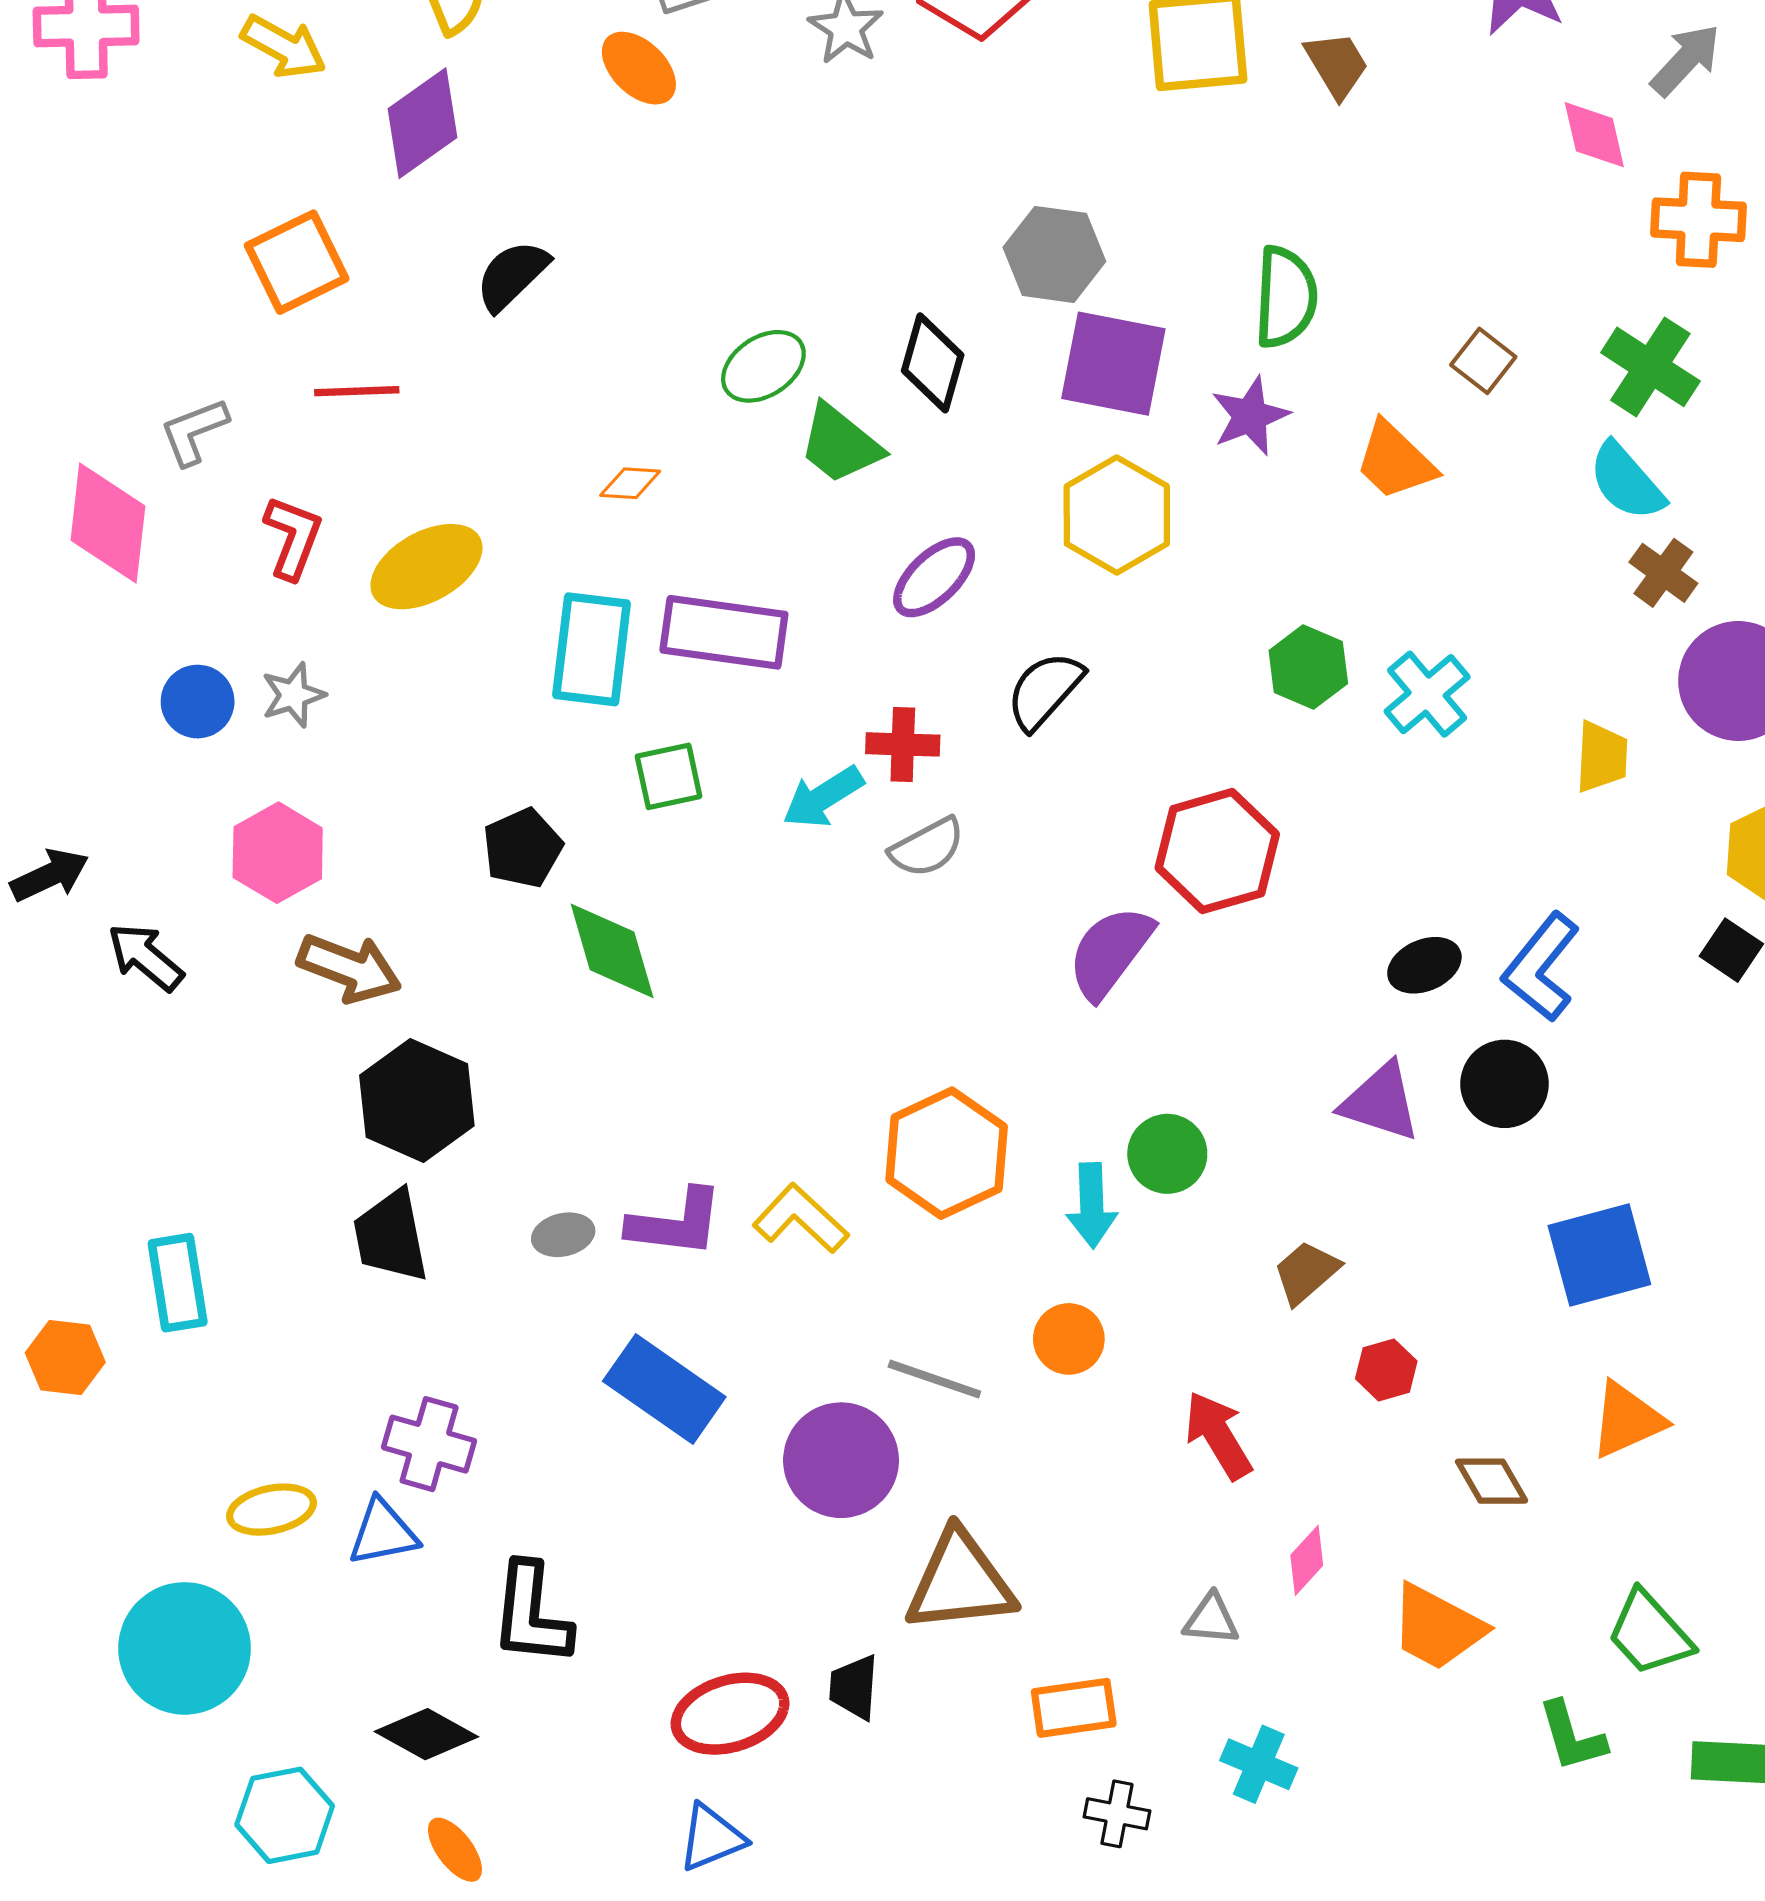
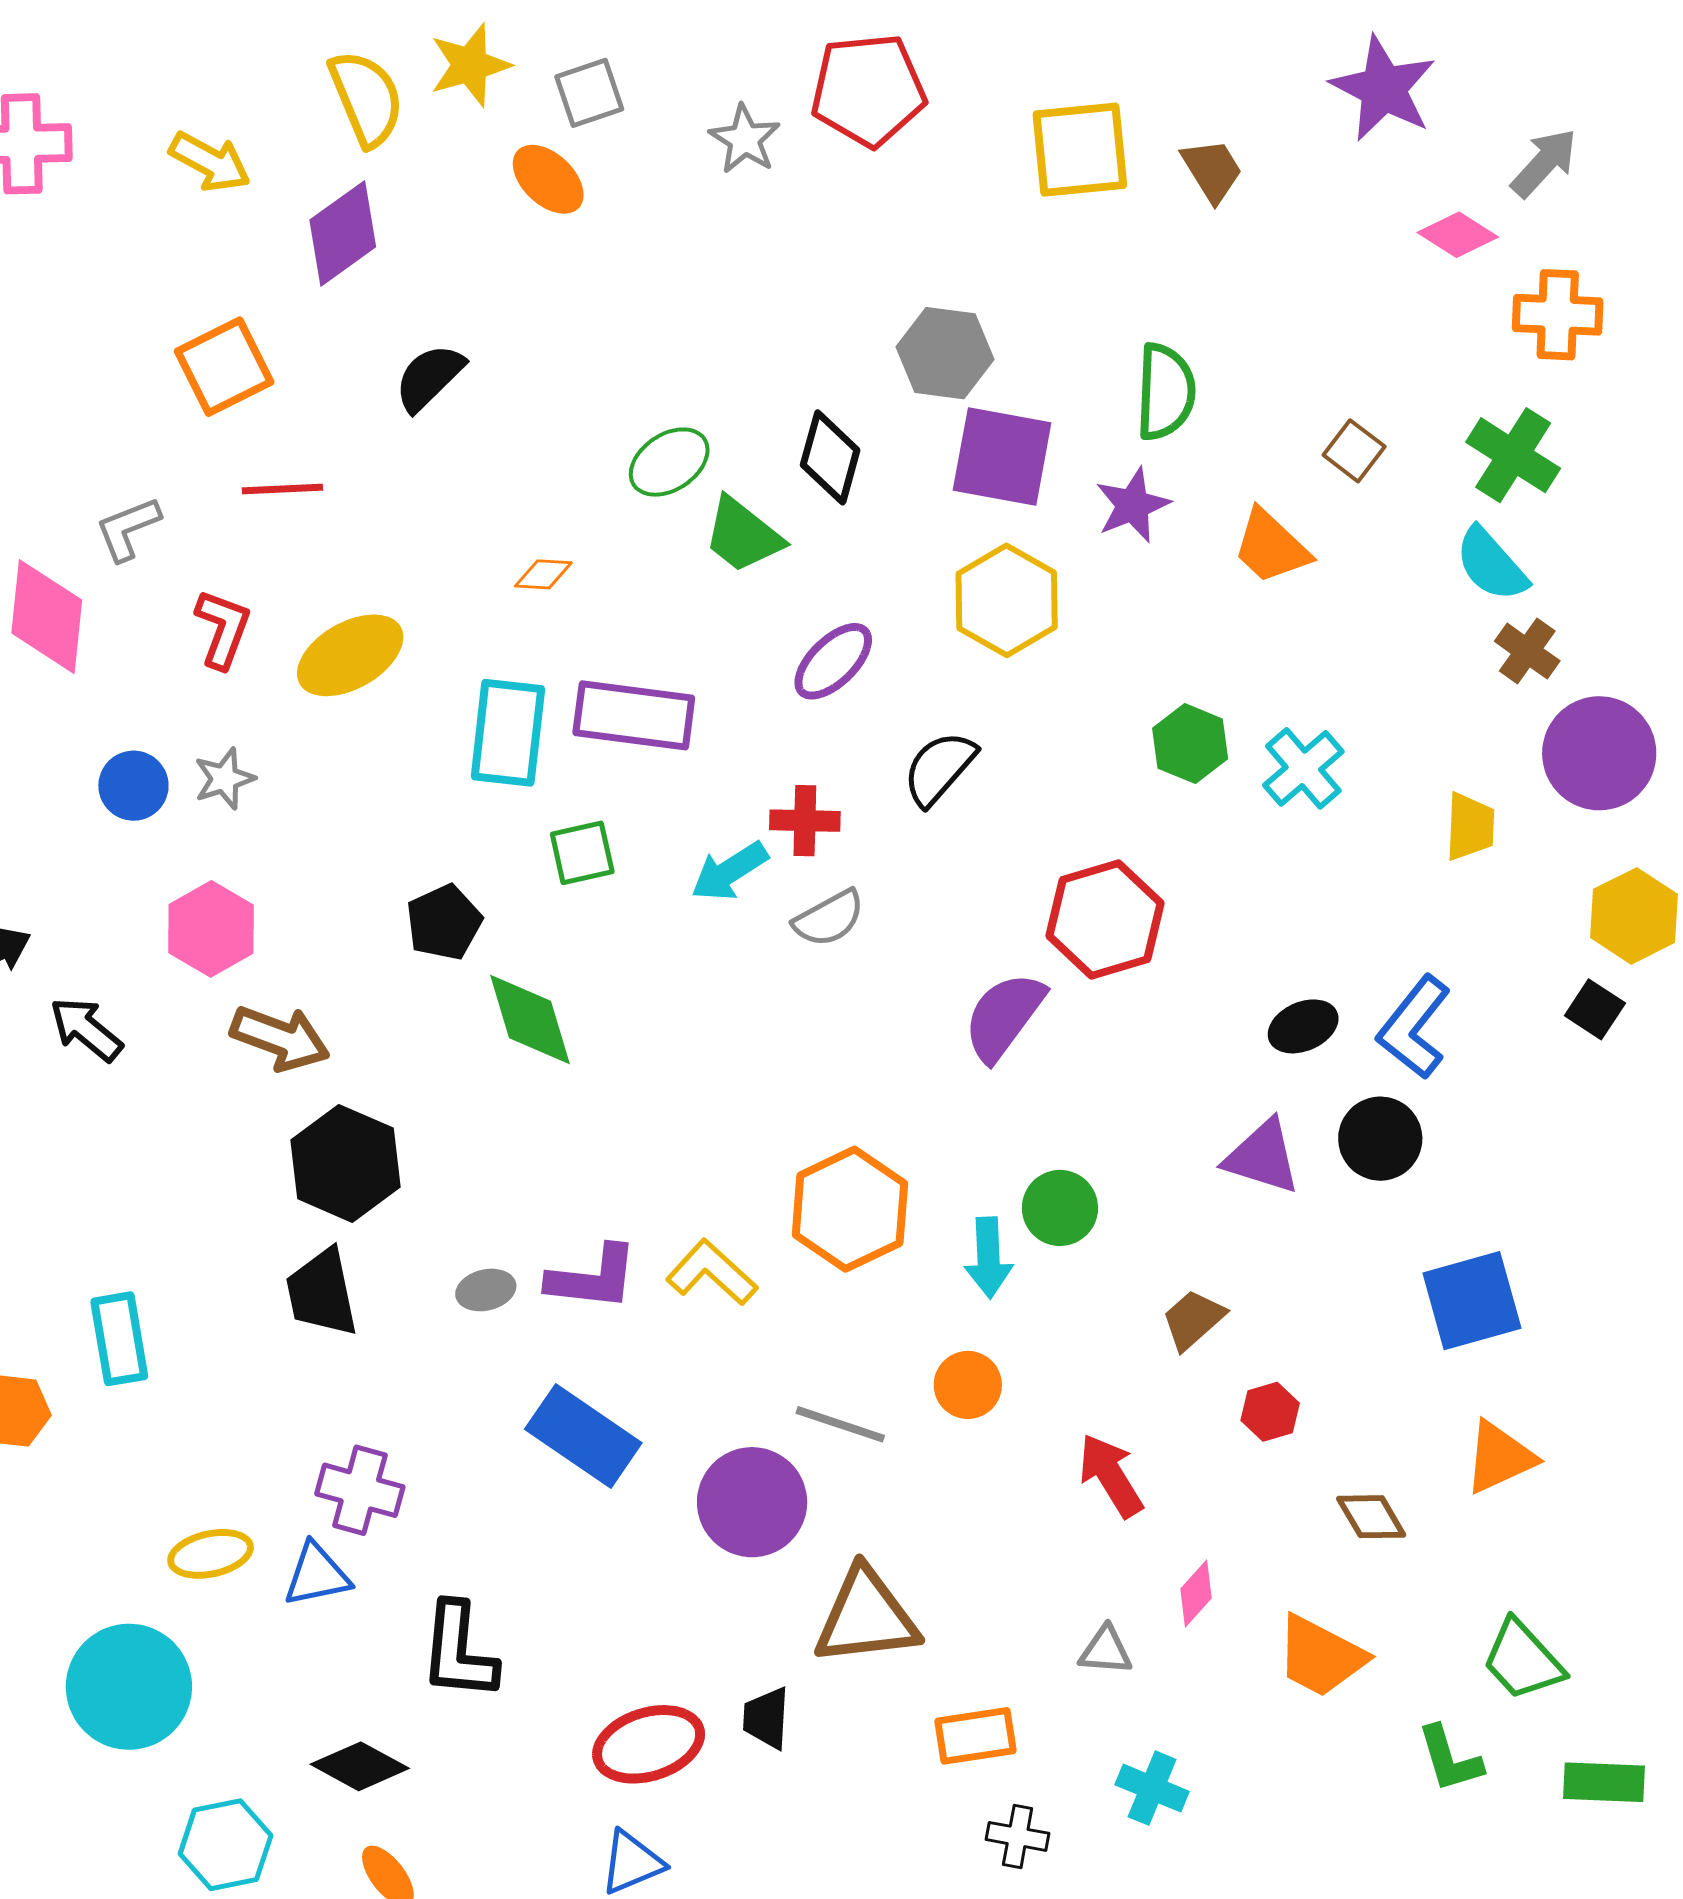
pink diamond: (1594, 135) -> (1458, 235), turned -44

